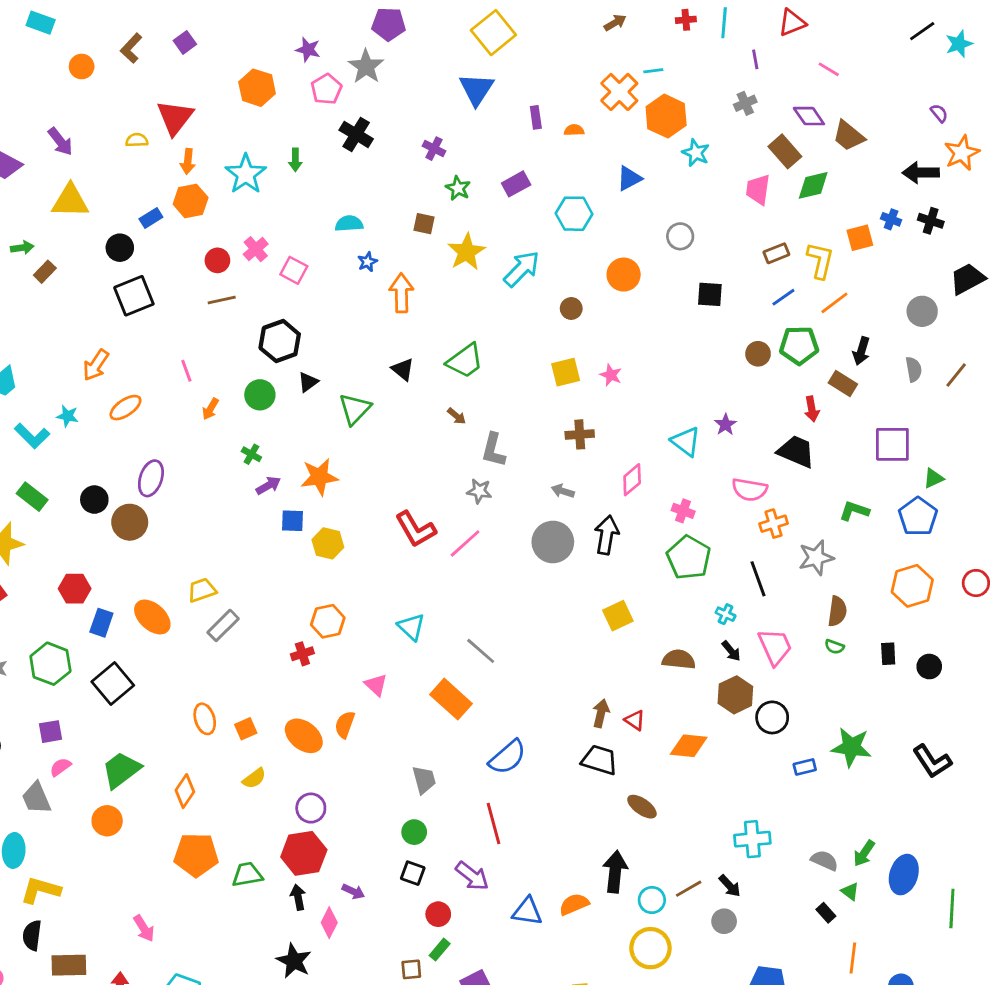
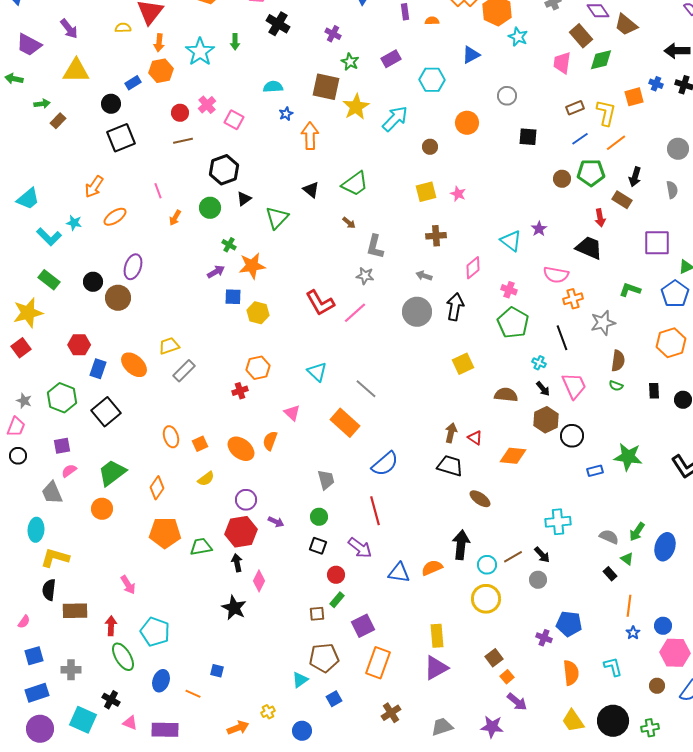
brown square: (424, 224) -> (326, 87), size x1.8
green cross: (251, 454) -> (229, 245), moved
purple arrow: (353, 892) -> (276, 522), moved

